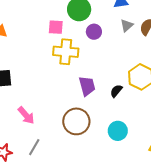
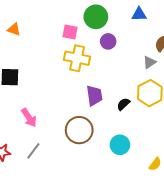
gray triangle: (127, 25) -> (149, 62), moved

